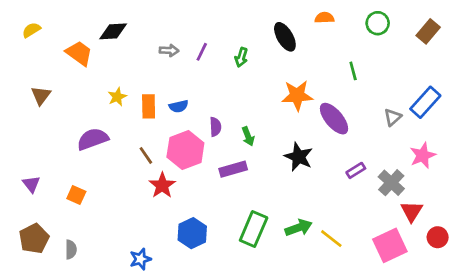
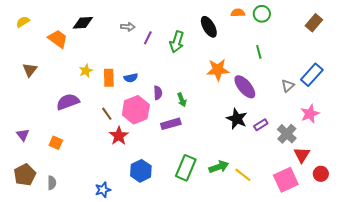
green circle: (378, 23) -> (262, 14), moved
gray arrow: (169, 50) -> (128, 27), moved
green arrow: (241, 57) -> (177, 42), size x1.5
black star: (299, 157) -> (237, 119), moved

